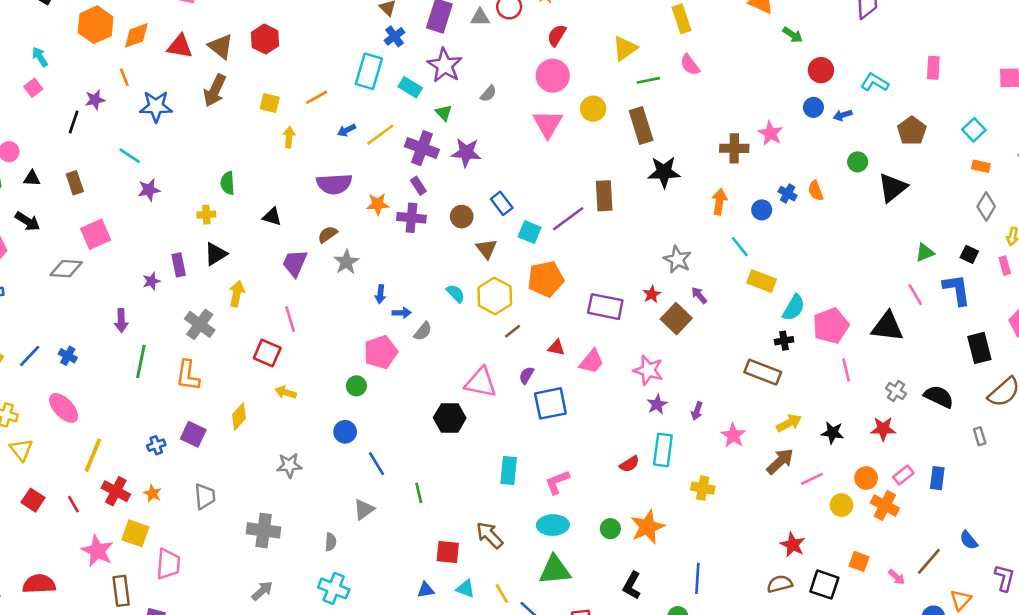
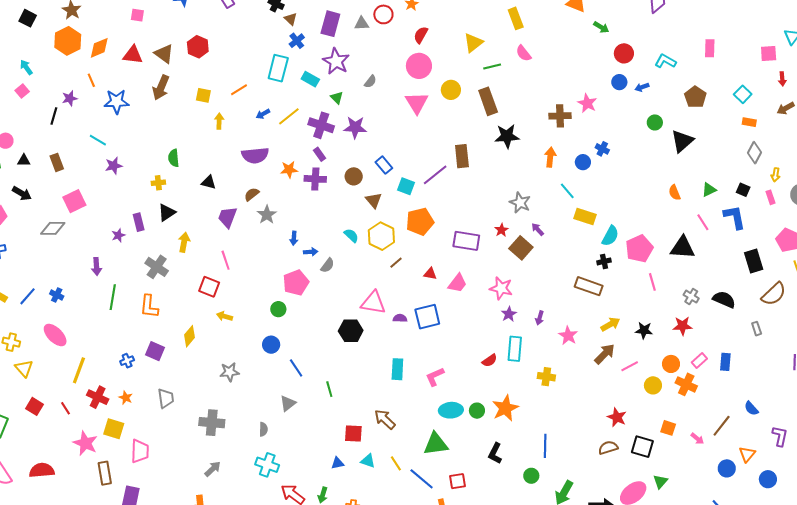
orange semicircle: (816, 191) -> (675, 193), moved
purple semicircle: (526, 375) -> (400, 318), moved, turned 64
cyan ellipse: (553, 525) -> (451, 410), moved

